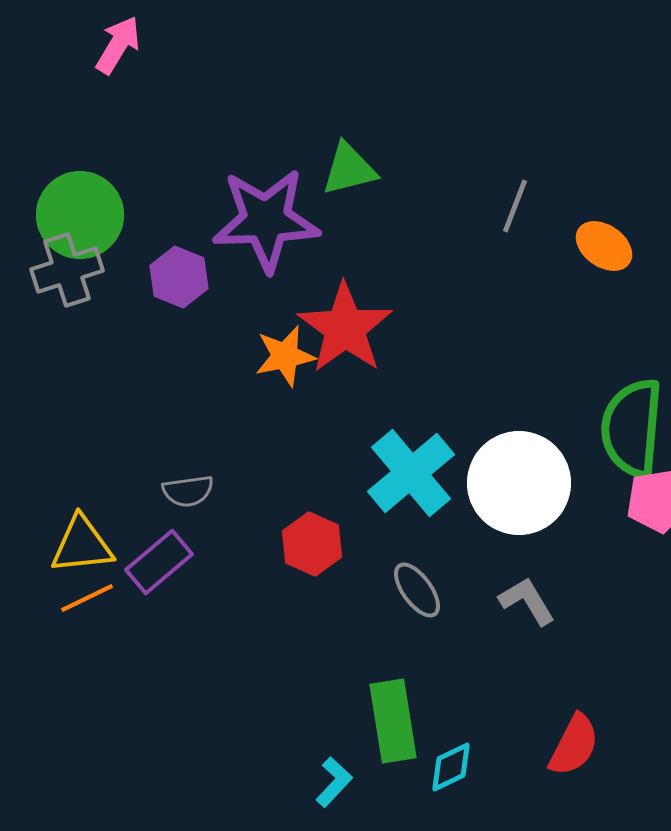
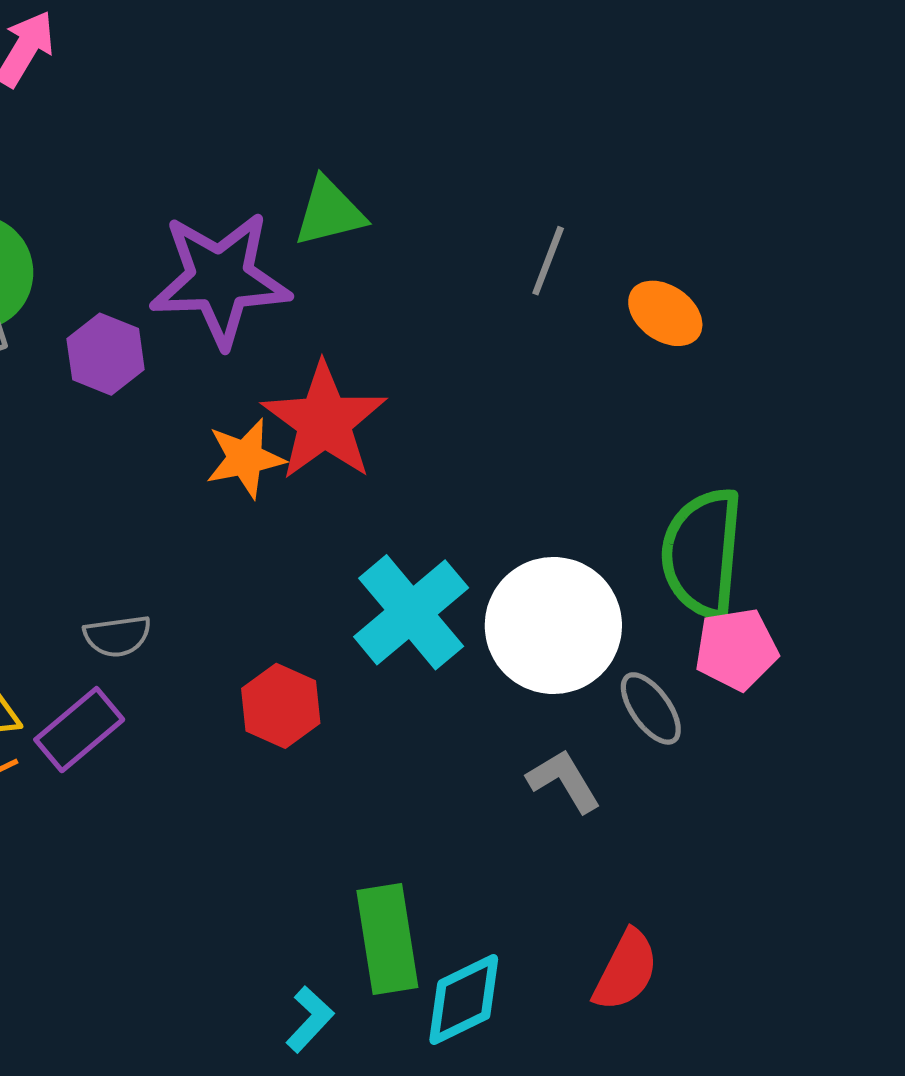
gray ellipse: (417, 590) -> (651, 708), moved
cyan diamond: (451, 767) -> (464, 1000), size x1.4

